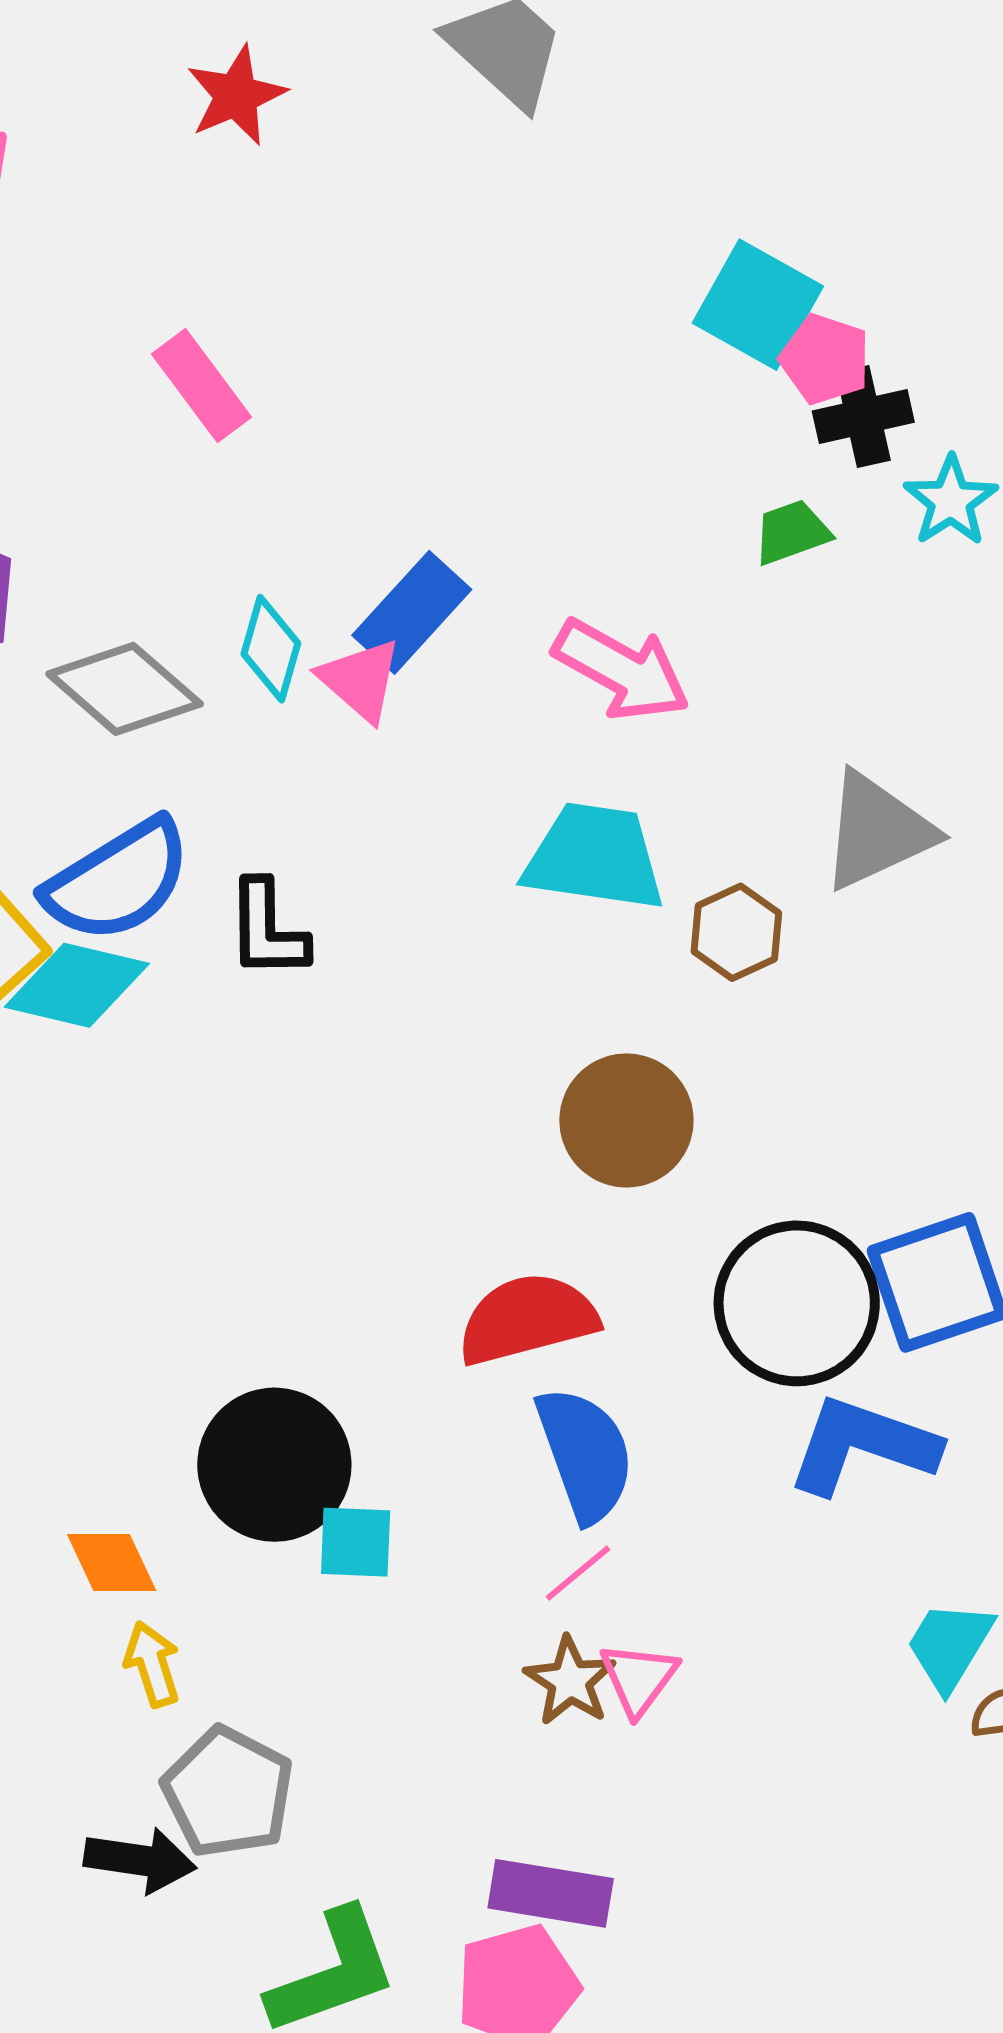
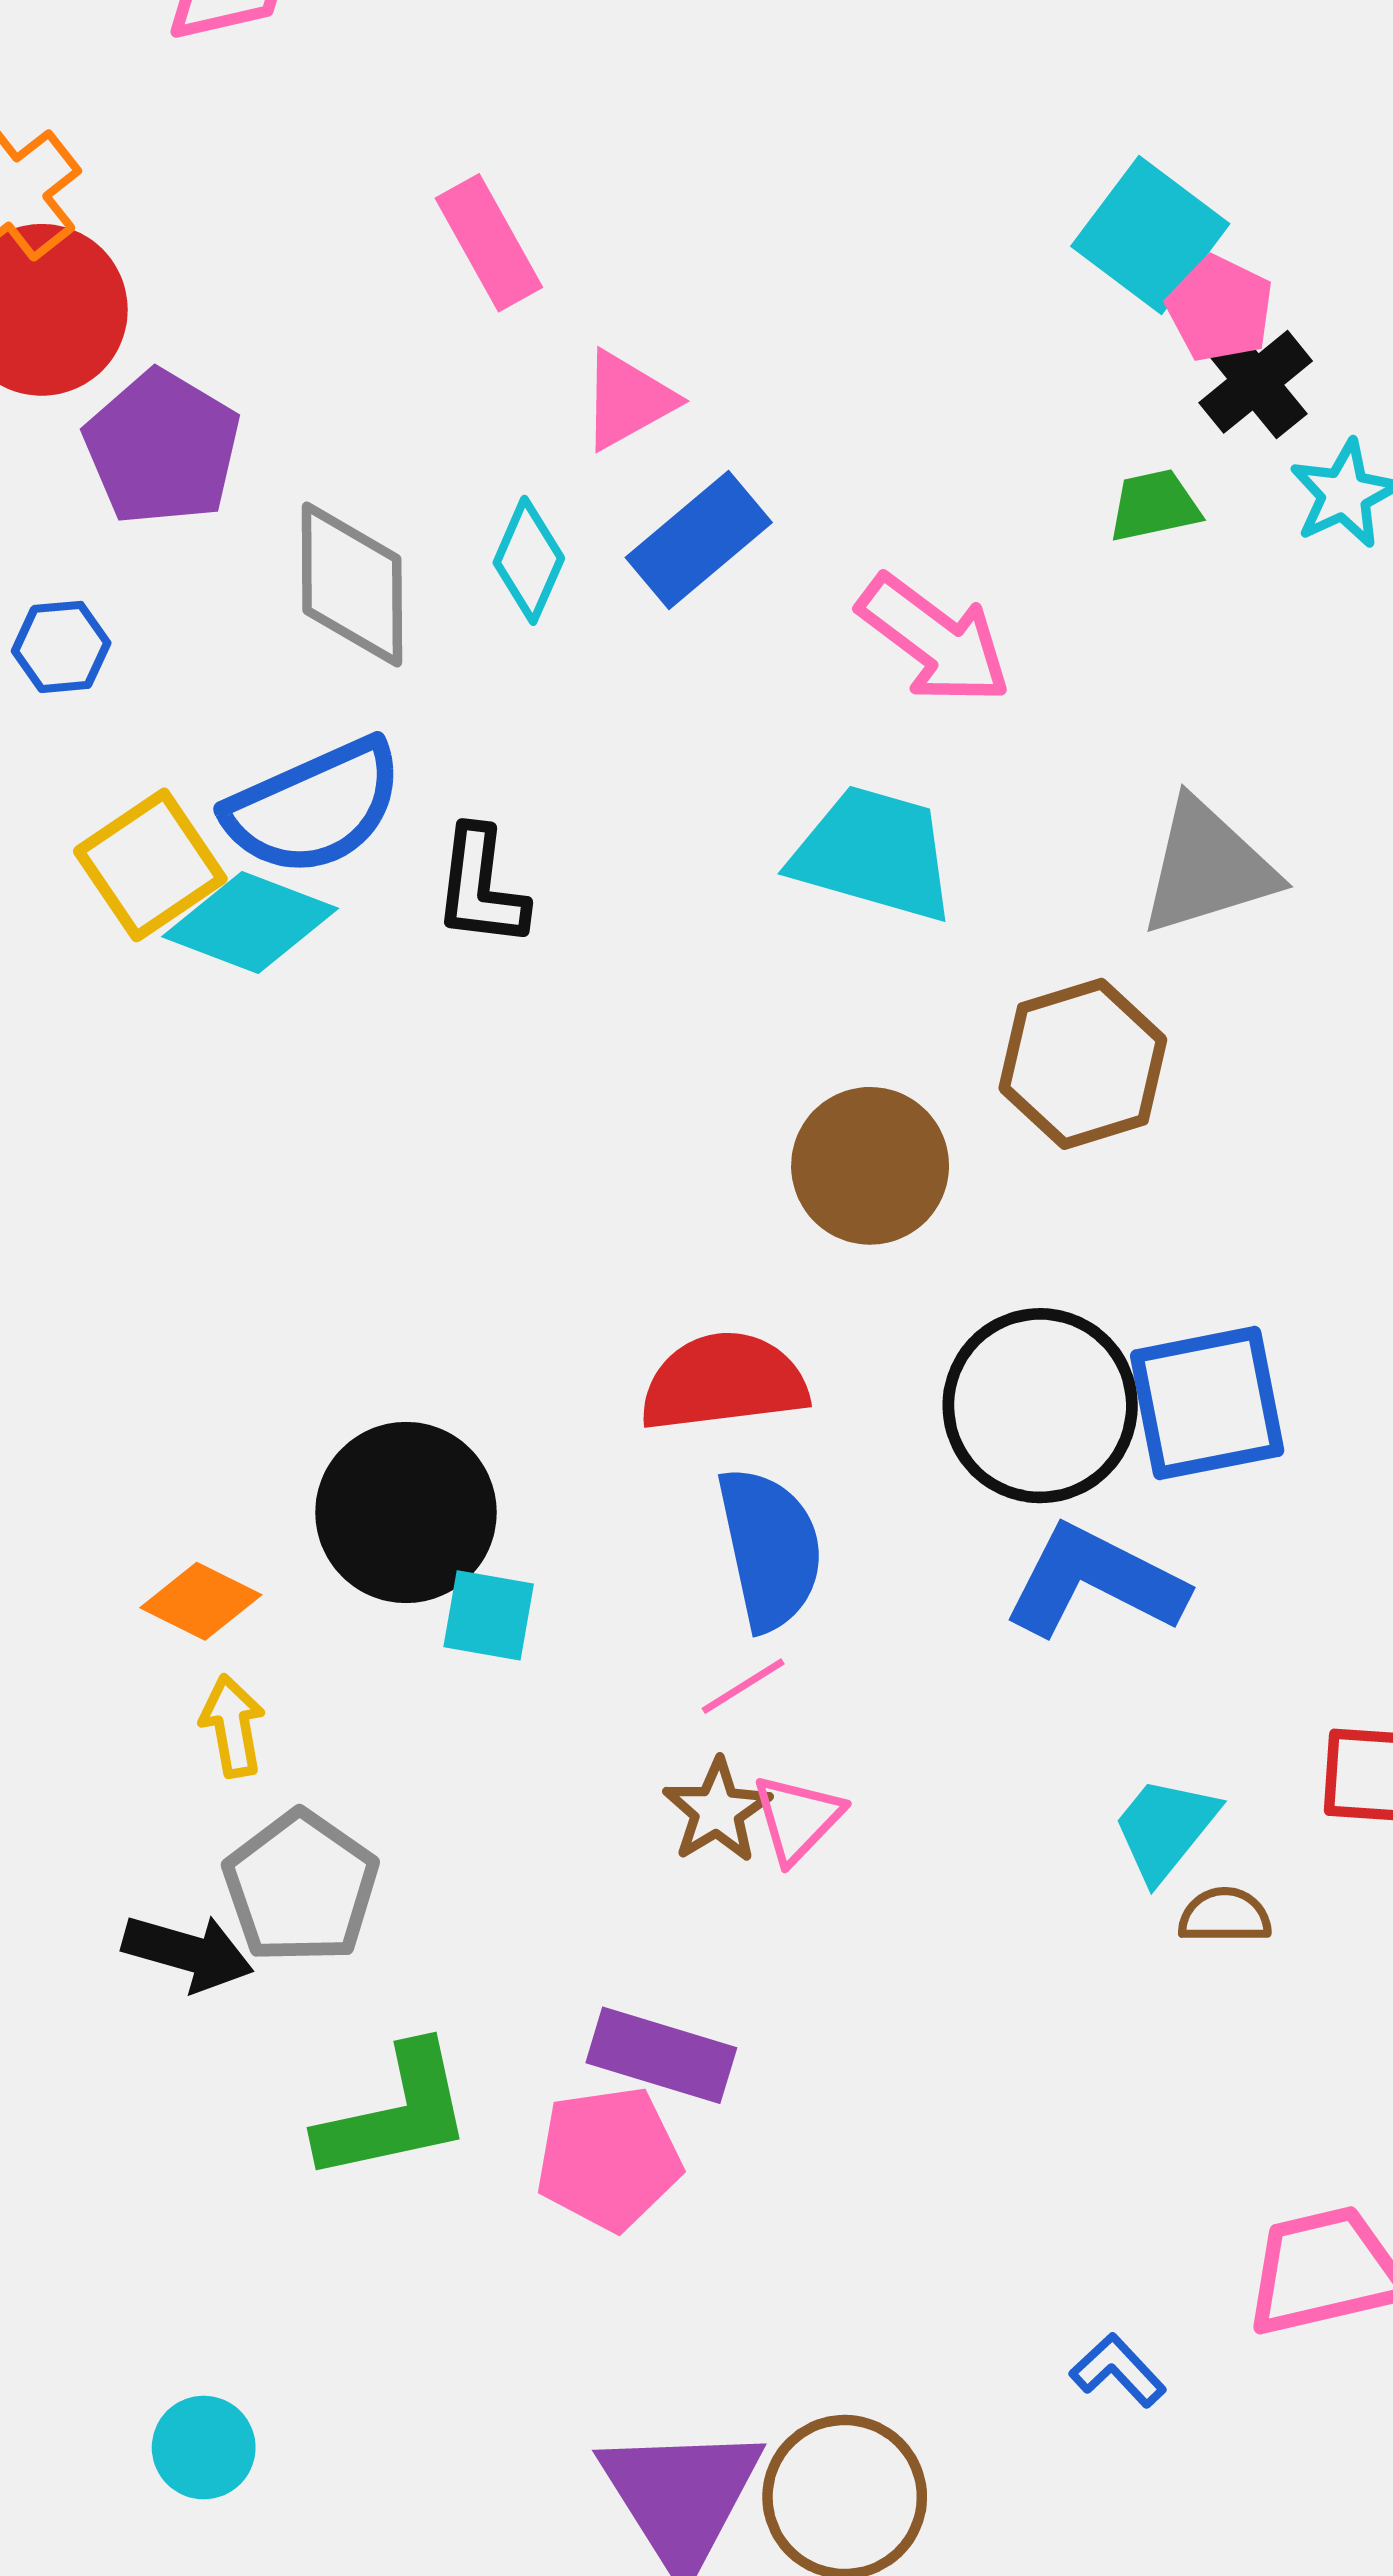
black cross: (863, 417) -> (1256, 382), turned -34
pink triangle: (360, 680) -> (628, 400), moved, turned 42
gray diamond: (125, 689) -> (352, 584), turned 41
brown hexagon: (736, 932) -> (1083, 1064), moved, size x1.5
orange diamond: (112, 1563) -> (201, 1601), turned -46

